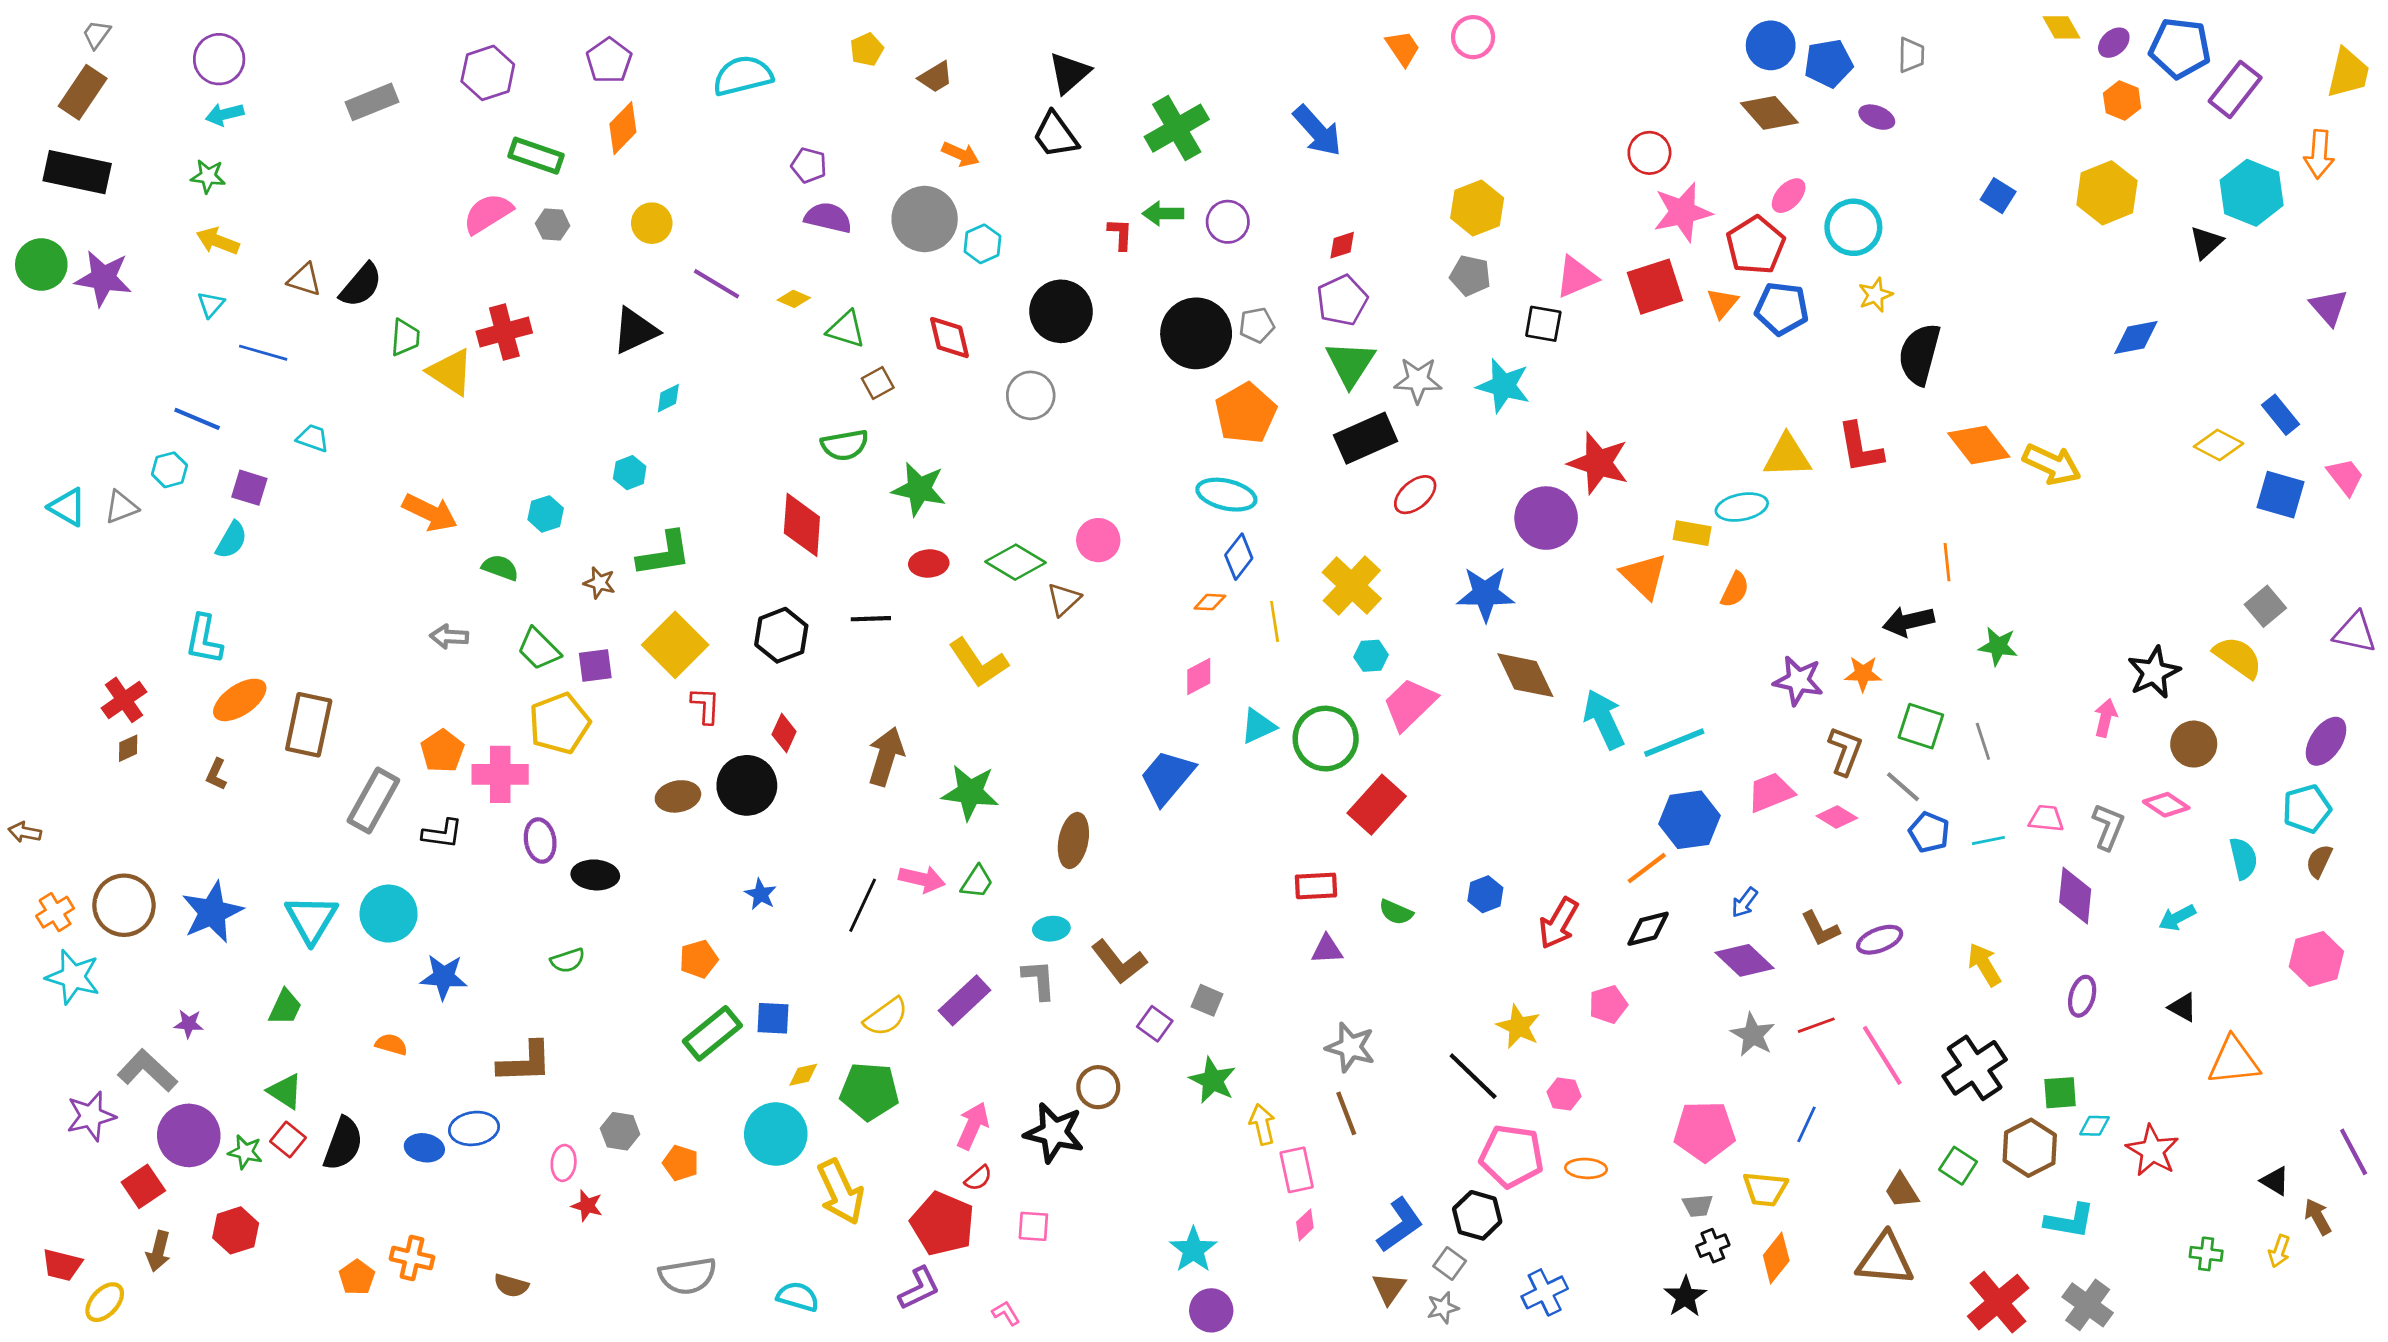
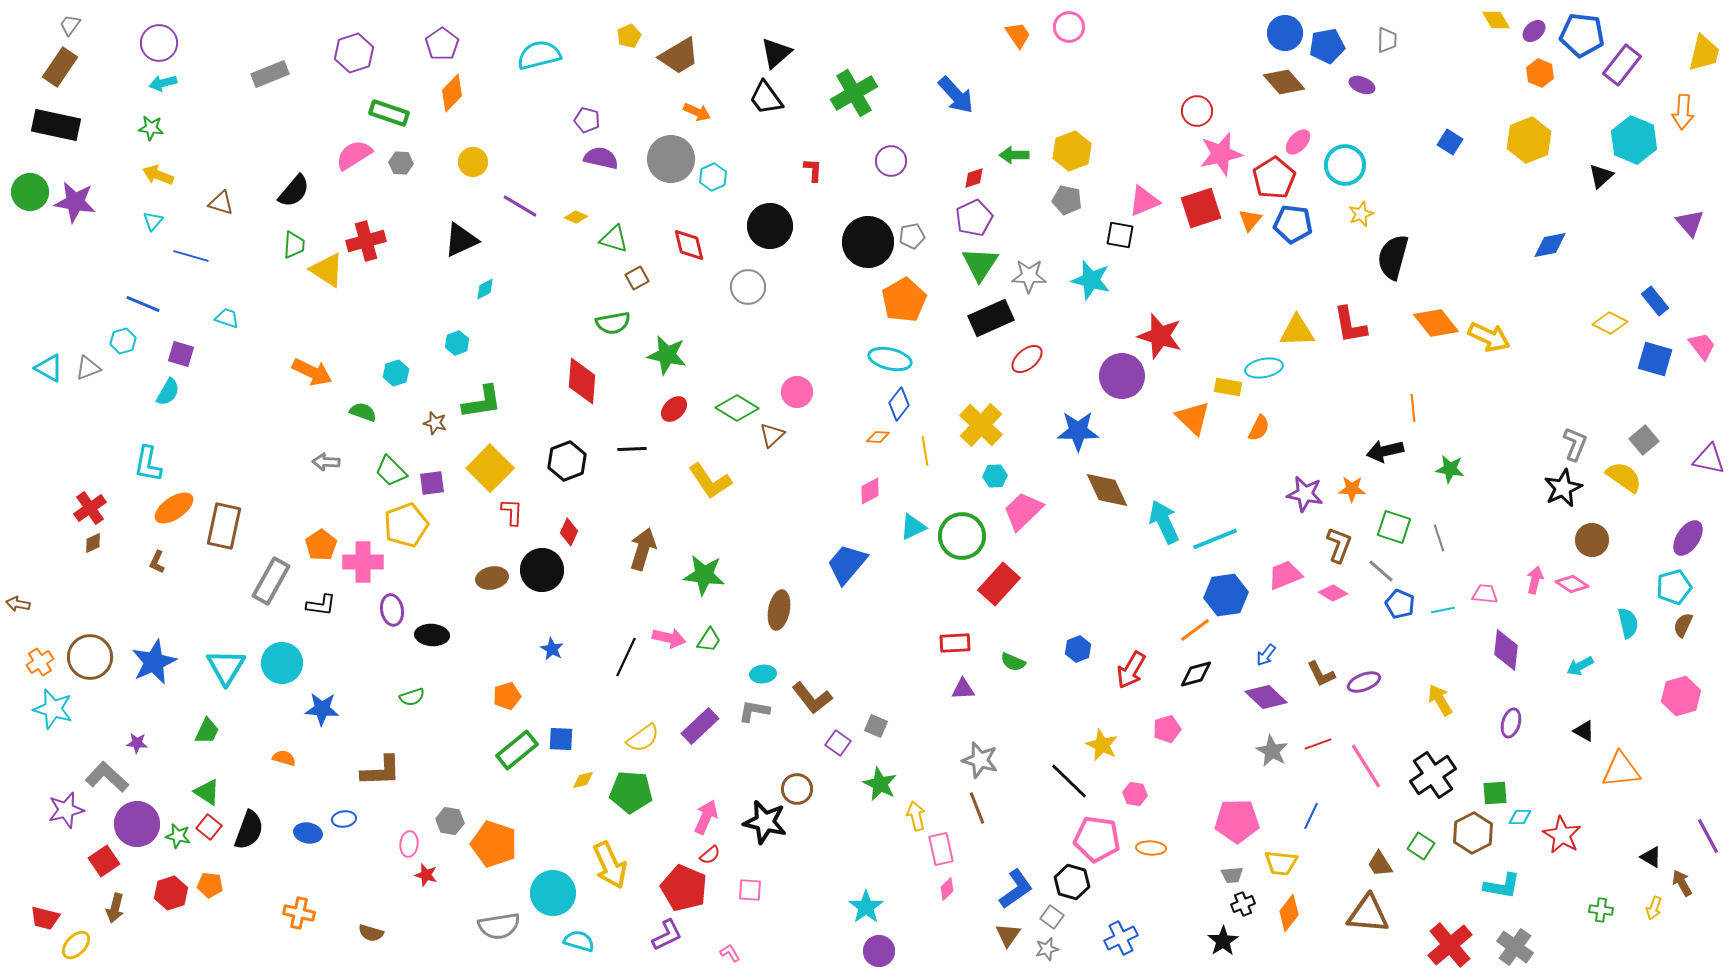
brown trapezoid: (936, 77) -> (679, 56), size x1.6
green arrow: (1163, 214) -> (1014, 155), moved
black semicircle: (361, 285) -> (294, 191), moved
red ellipse: (929, 564) -> (674, 409), turned -40
pink arrow: (2106, 718) -> (1535, 580), moved
gray L-shape: (2108, 827) -> (1575, 444), moved
gray L-shape: (1039, 980) -> (754, 711), turned -76
blue ellipse: (474, 1128) -> (344, 819), size x0.7
cyan circle: (776, 1134) -> (553, 893), moved
orange pentagon: (681, 1163) -> (494, 844), size x1.8
orange pentagon: (357, 1277) -> (210, 885), moved, turned -30

